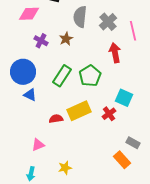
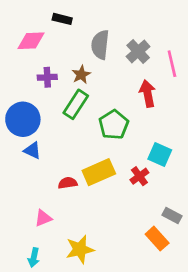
purple cross: (41, 41) -> (47, 77), turned -32
green rectangle: (62, 76) -> (76, 104), moved
yellow star: (65, 168) -> (80, 249), size x1.5

